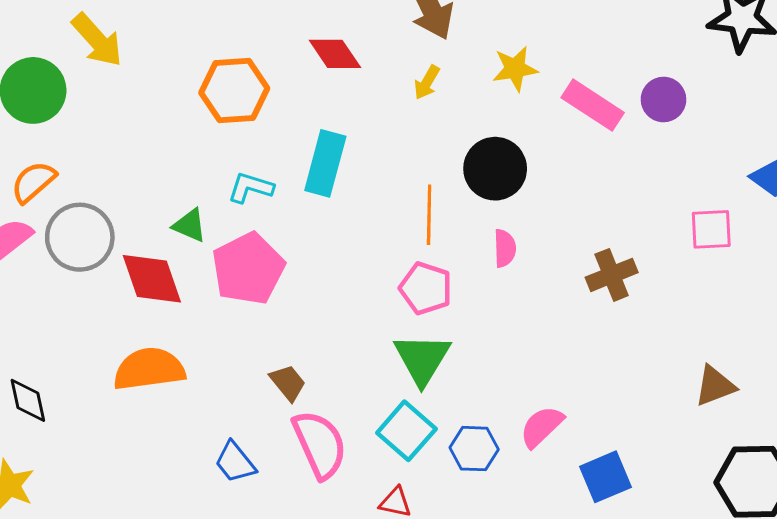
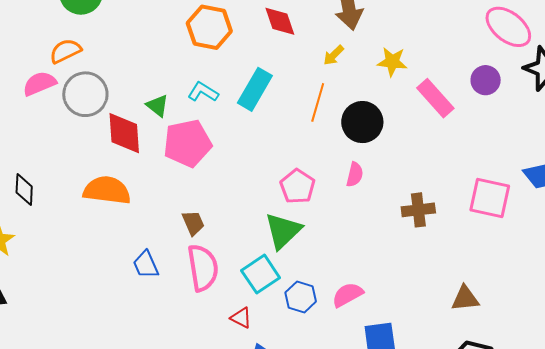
purple circle: (664, 100) -> (486, 80), moved
orange line: (429, 215) -> (318, 102), moved
pink square: (711, 229) -> (490, 198), size x1.4

